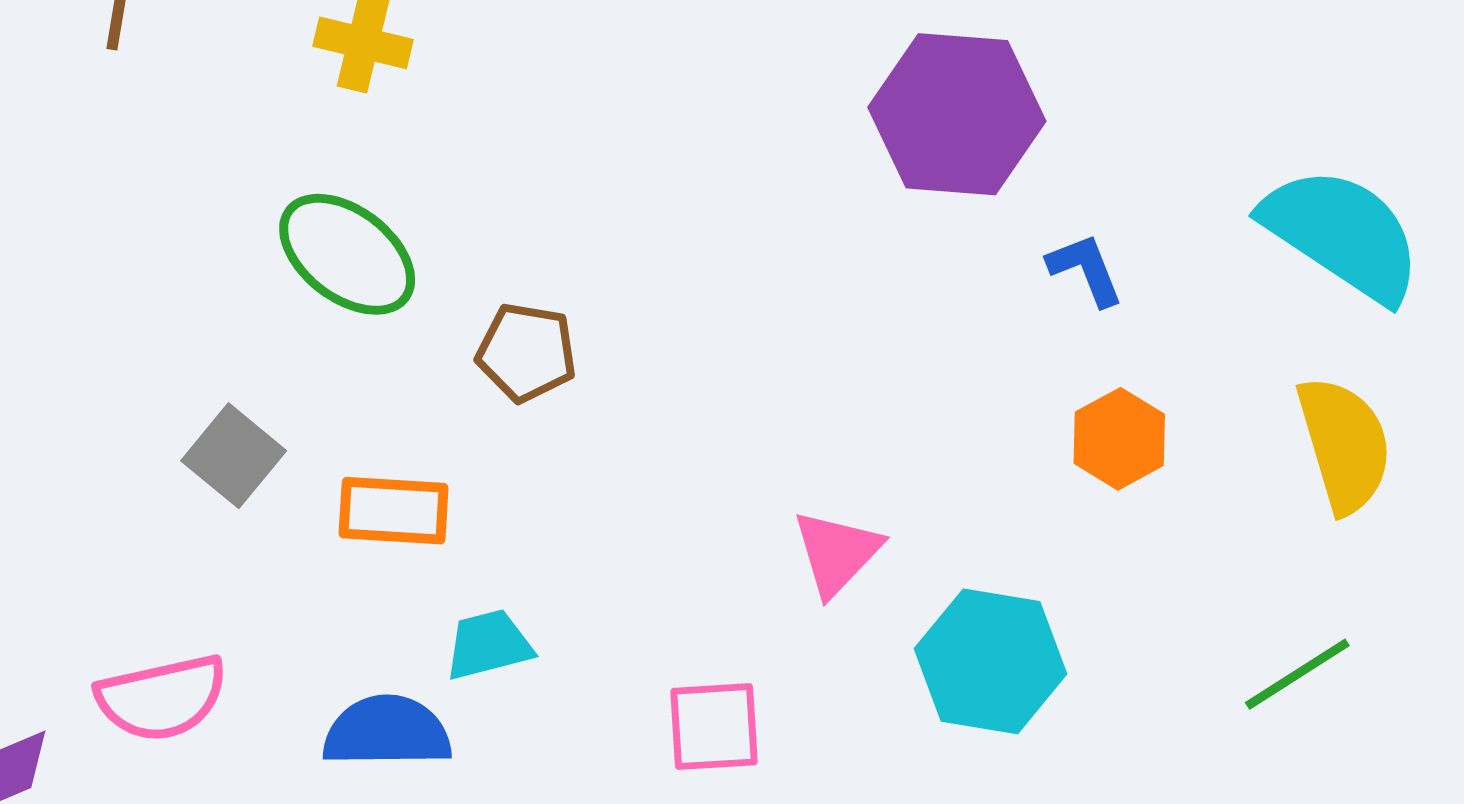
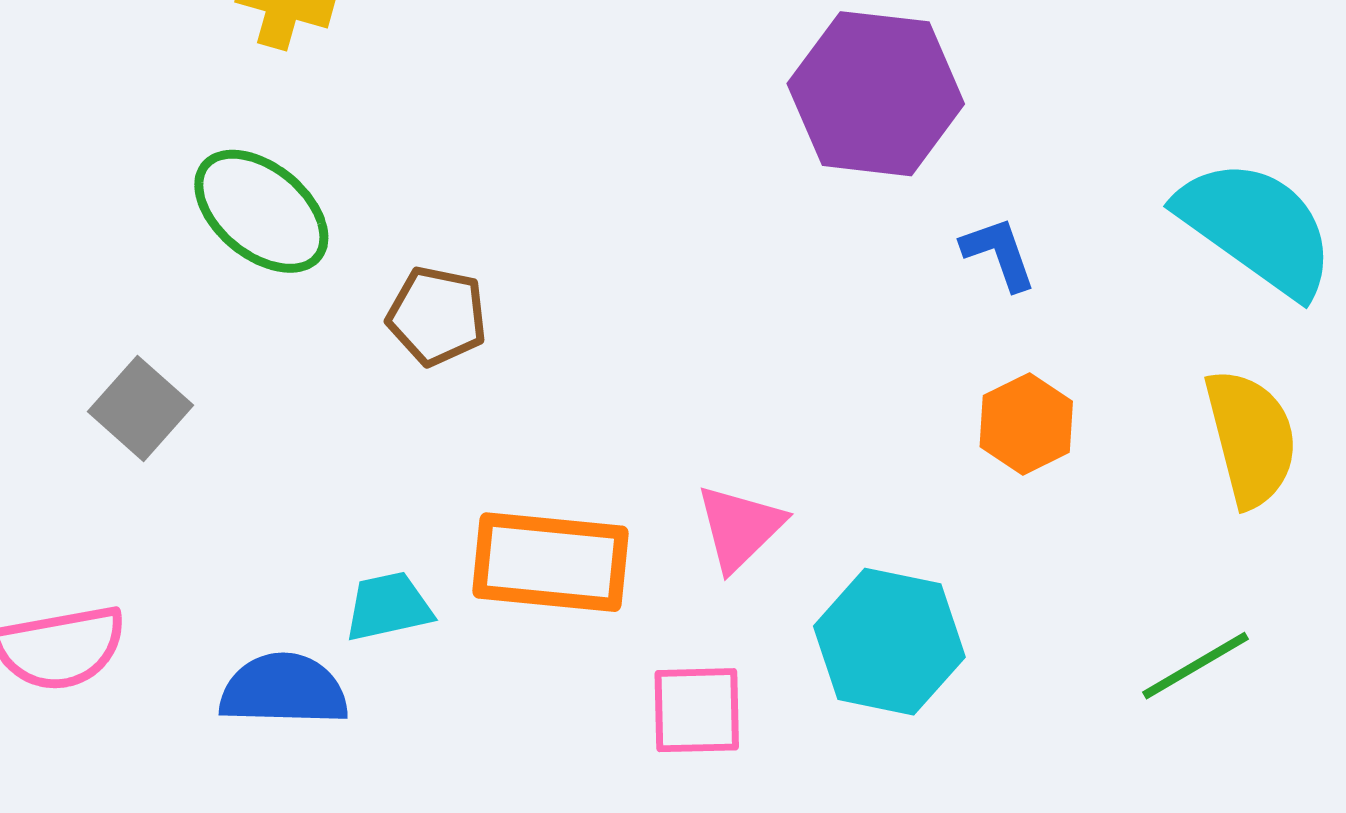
orange rectangle: (394, 511) -> (550, 562), moved, size x1.4
pink square: (714, 727) -> (697, 710), moved

